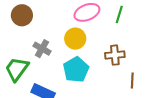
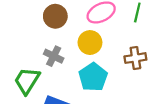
brown circle: (22, 15) -> (55, 16), moved

